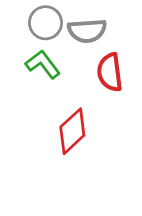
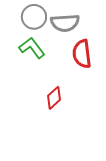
red diamond: (72, 131) -> (54, 98), size x0.7

